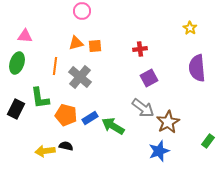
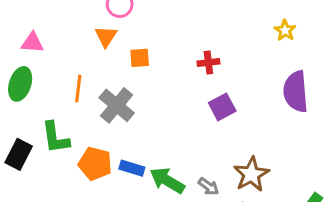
orange triangle: (76, 43) -> (106, 36), moved, turned -42
gray arrow: (143, 108) -> (208, 187), moved, size x0.6
blue rectangle: (90, 118) -> (132, 168), turned 49

